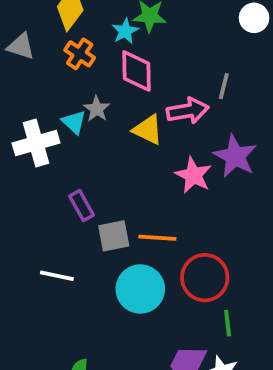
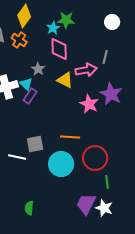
white circle: (254, 18) -> (112, 22), moved
orange cross: (80, 54) -> (19, 40), moved
cyan triangle: (74, 122) -> (26, 84), moved
purple rectangle: (82, 206) -> (30, 96), moved, turned 63
gray square: (114, 236) -> (35, 144), moved

